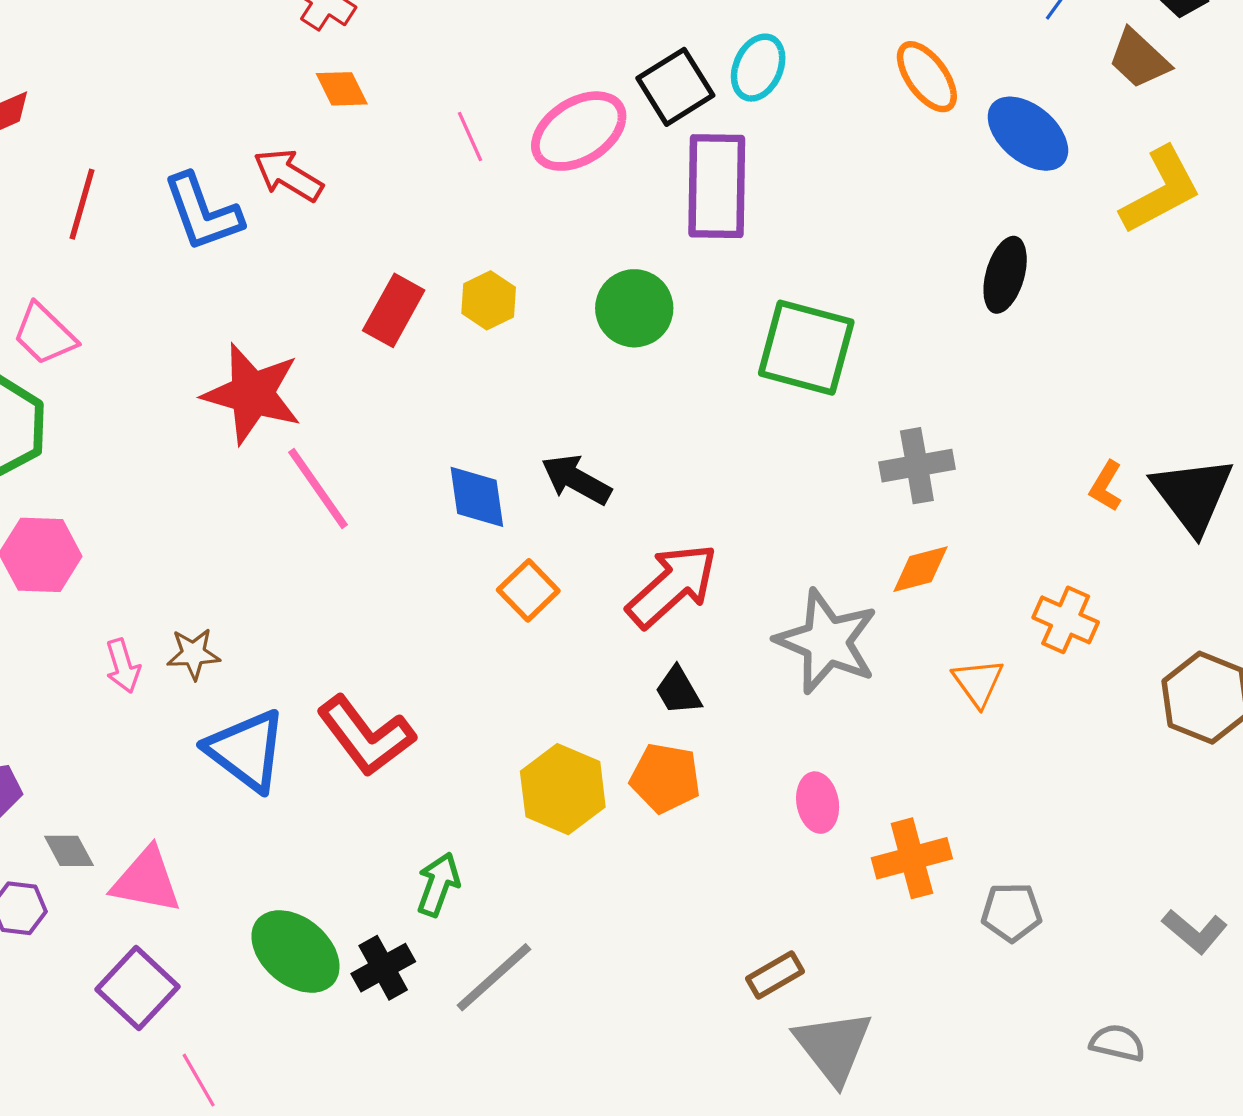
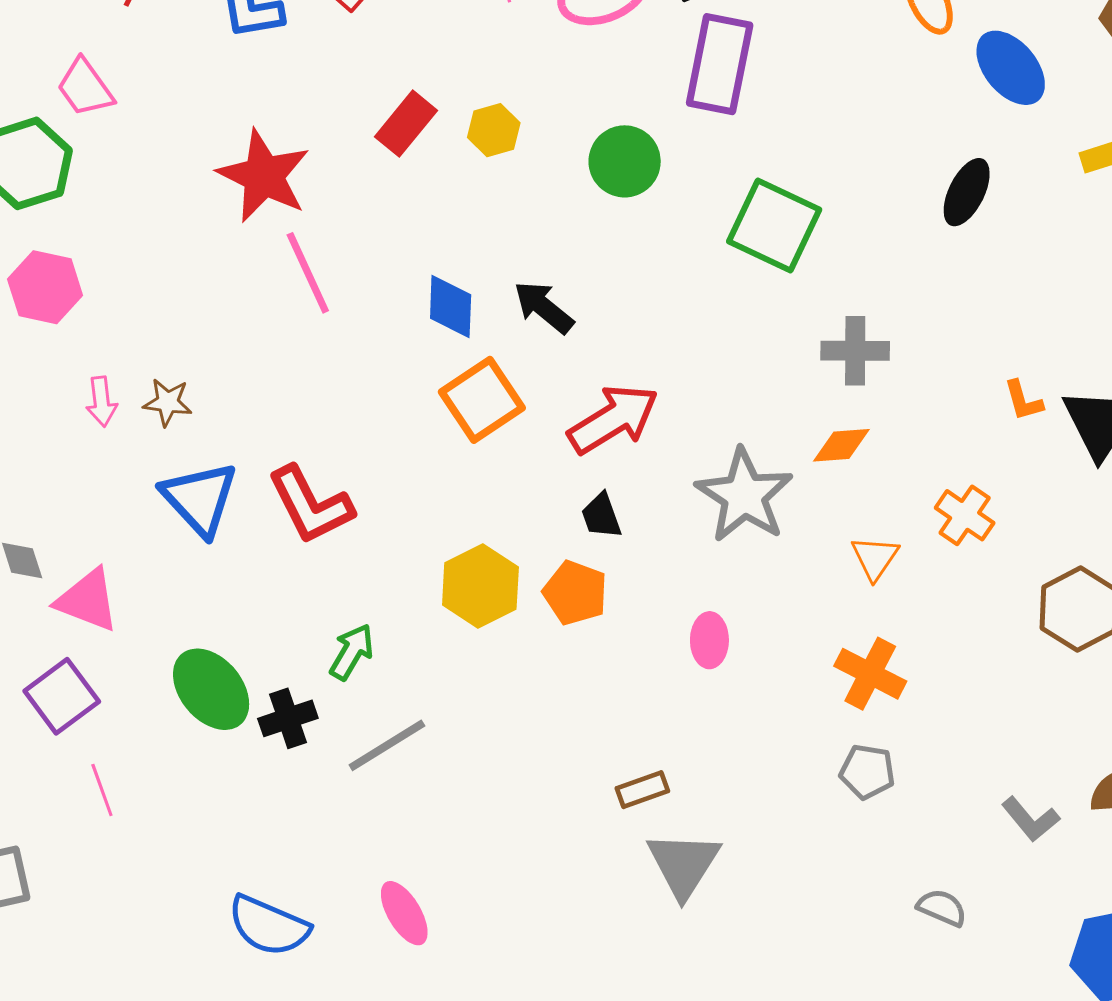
orange L-shape: (1106, 486) -> (1023, 401), turned -57
orange square: (528, 590) -> (482, 400), size x1.5
orange cross: (912, 858) -> (870, 674), moved, turned 32

